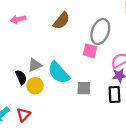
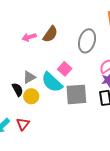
pink arrow: (18, 19) -> (29, 37), moved
pink square: (90, 51) -> (65, 69), moved, turned 32
gray square: (84, 88) -> (76, 94), size x1.6

